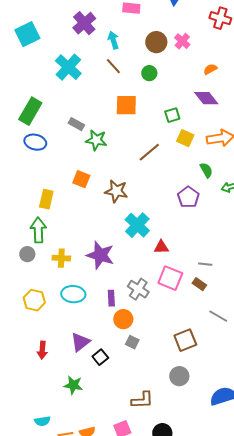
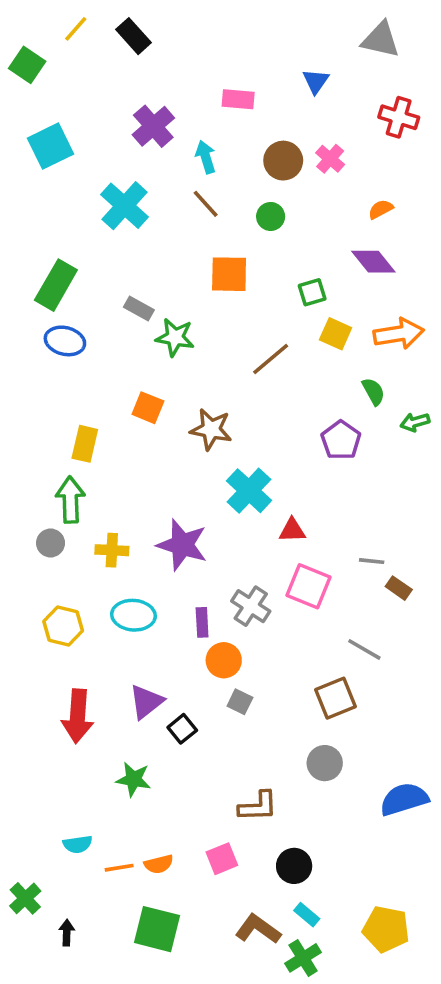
brown rectangle: (199, 284) -> (399, 588), moved
gray line: (218, 316) -> (364, 649), moved
red arrow: (42, 350) -> (78, 716), size x1.6

